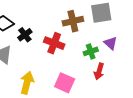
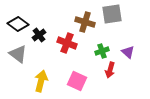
brown cross: (73, 21) -> (85, 22), turned 30
purple triangle: (111, 43) -> (128, 52), moved

